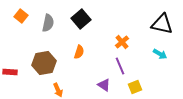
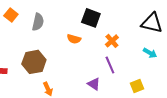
black square: (81, 19) -> (91, 18), moved, turned -30
orange semicircle: (79, 52) -> (74, 39), moved, turned 88
yellow square: (135, 87) -> (137, 86), moved

